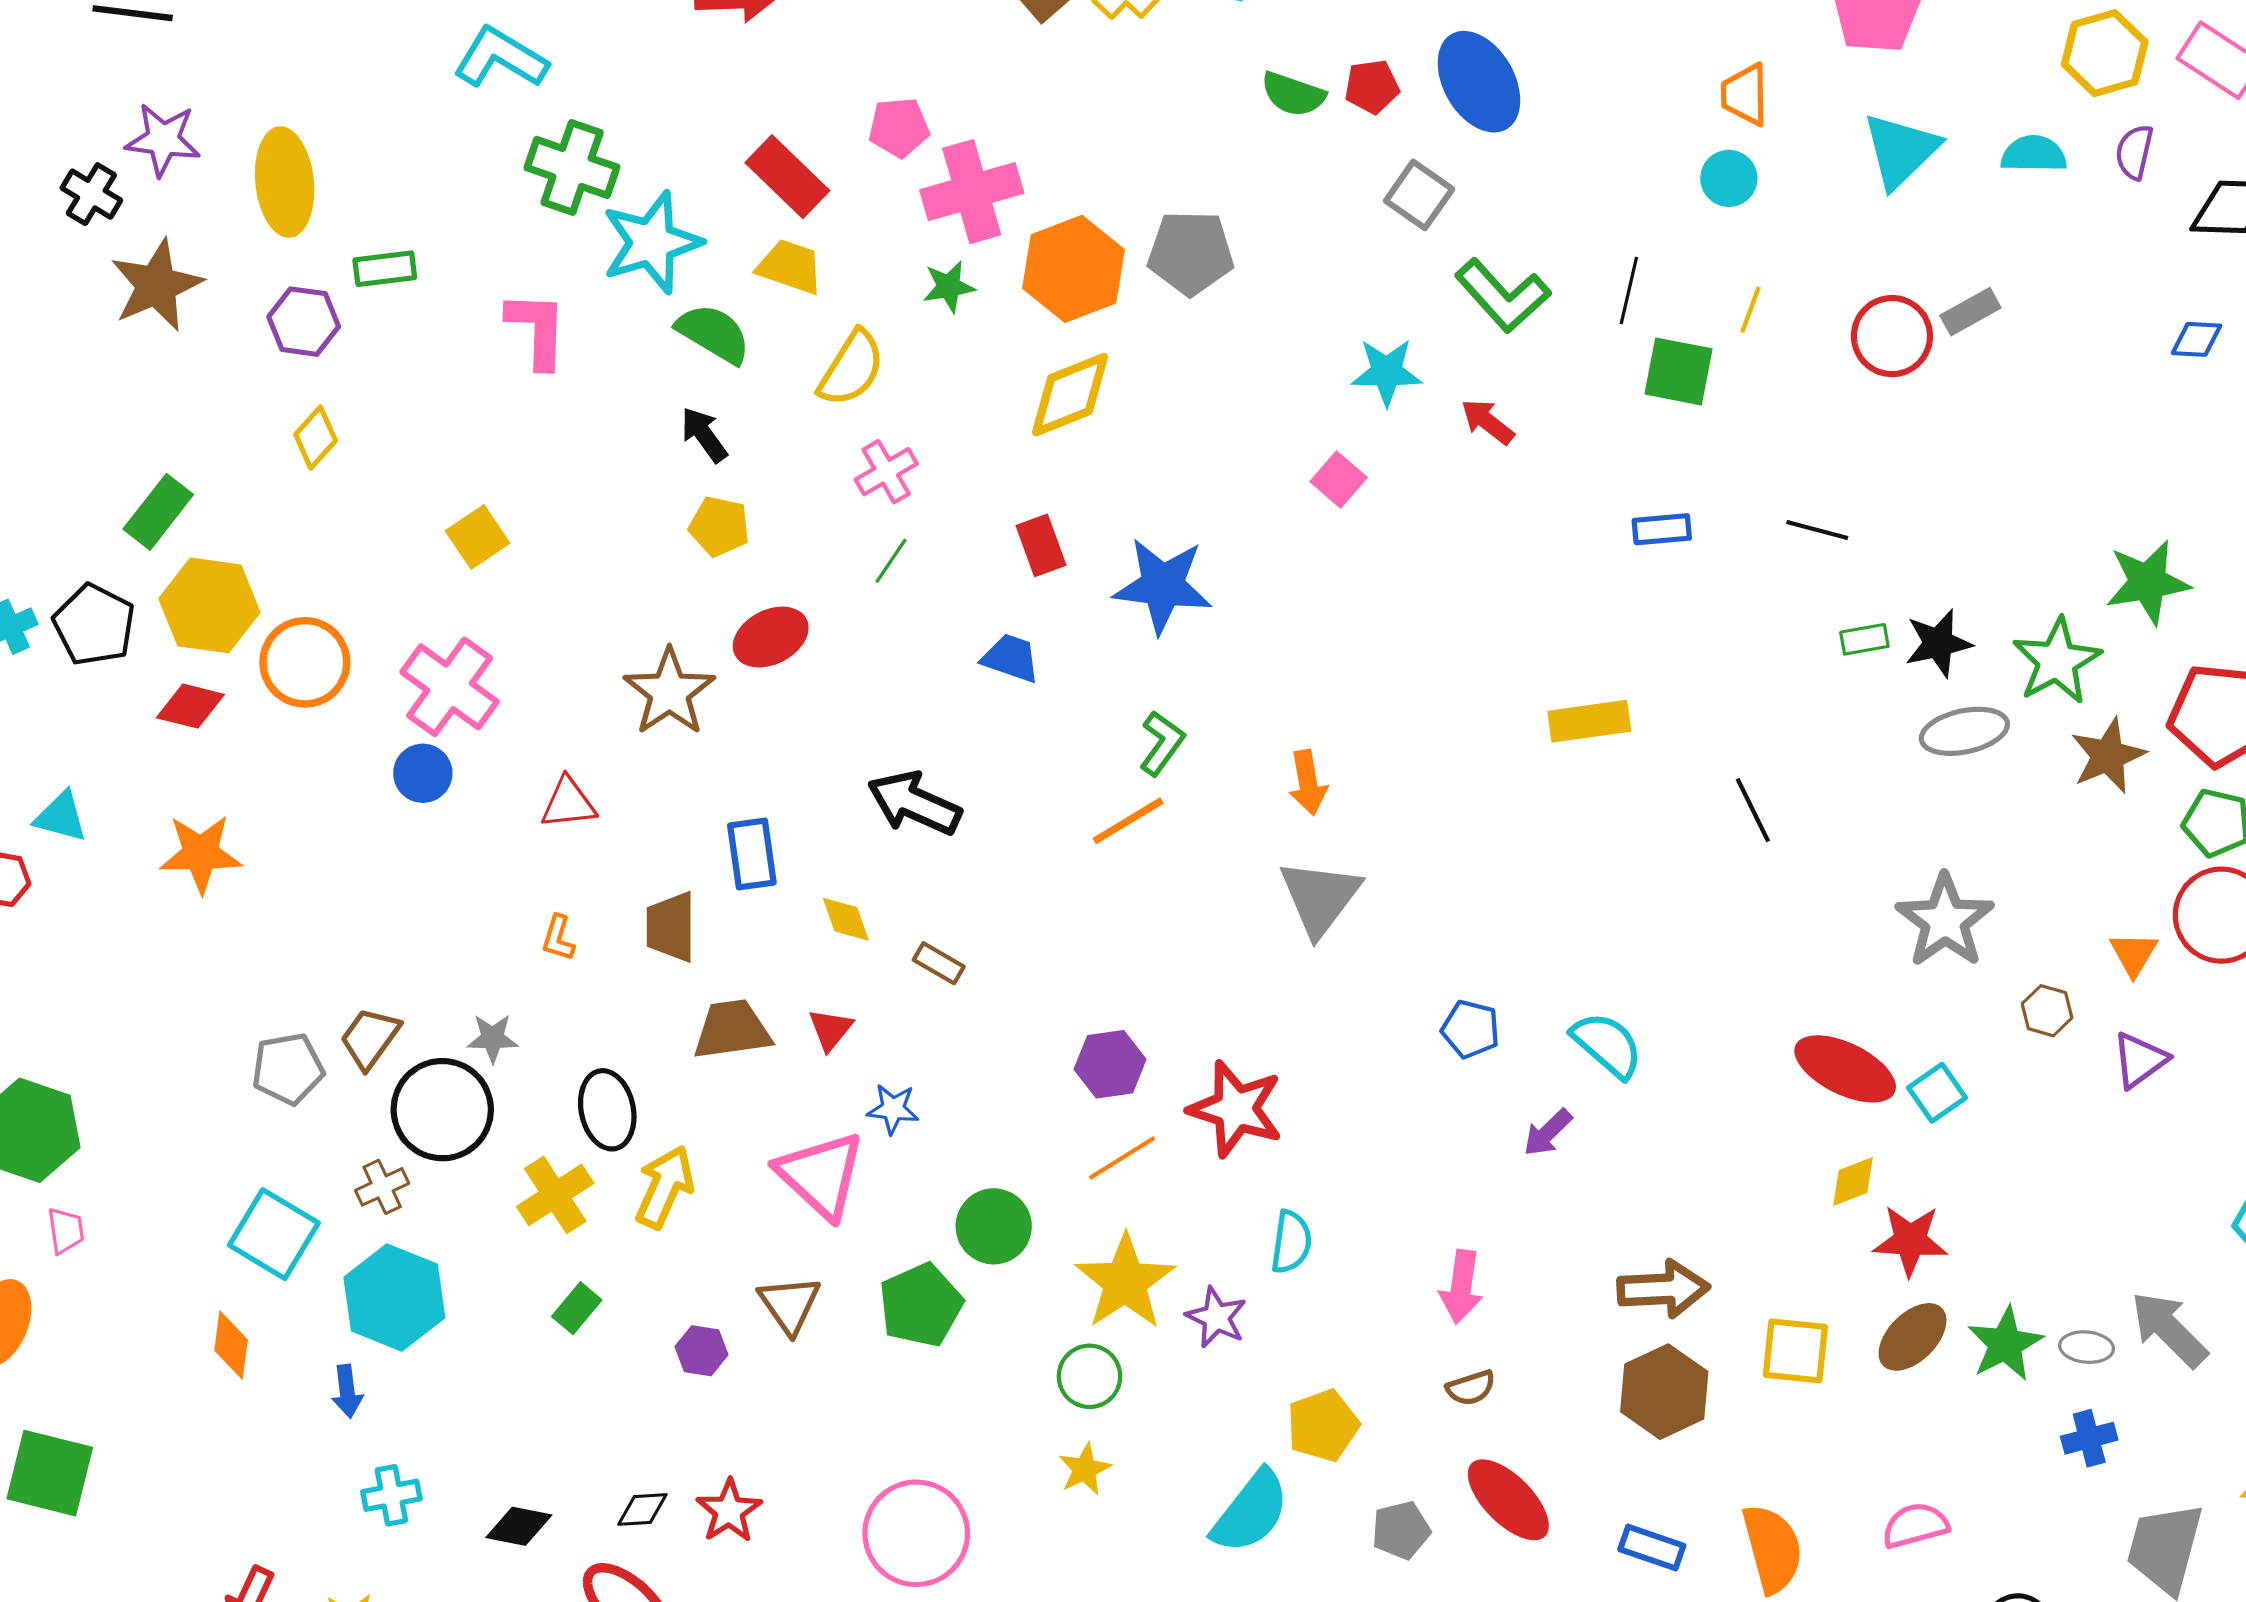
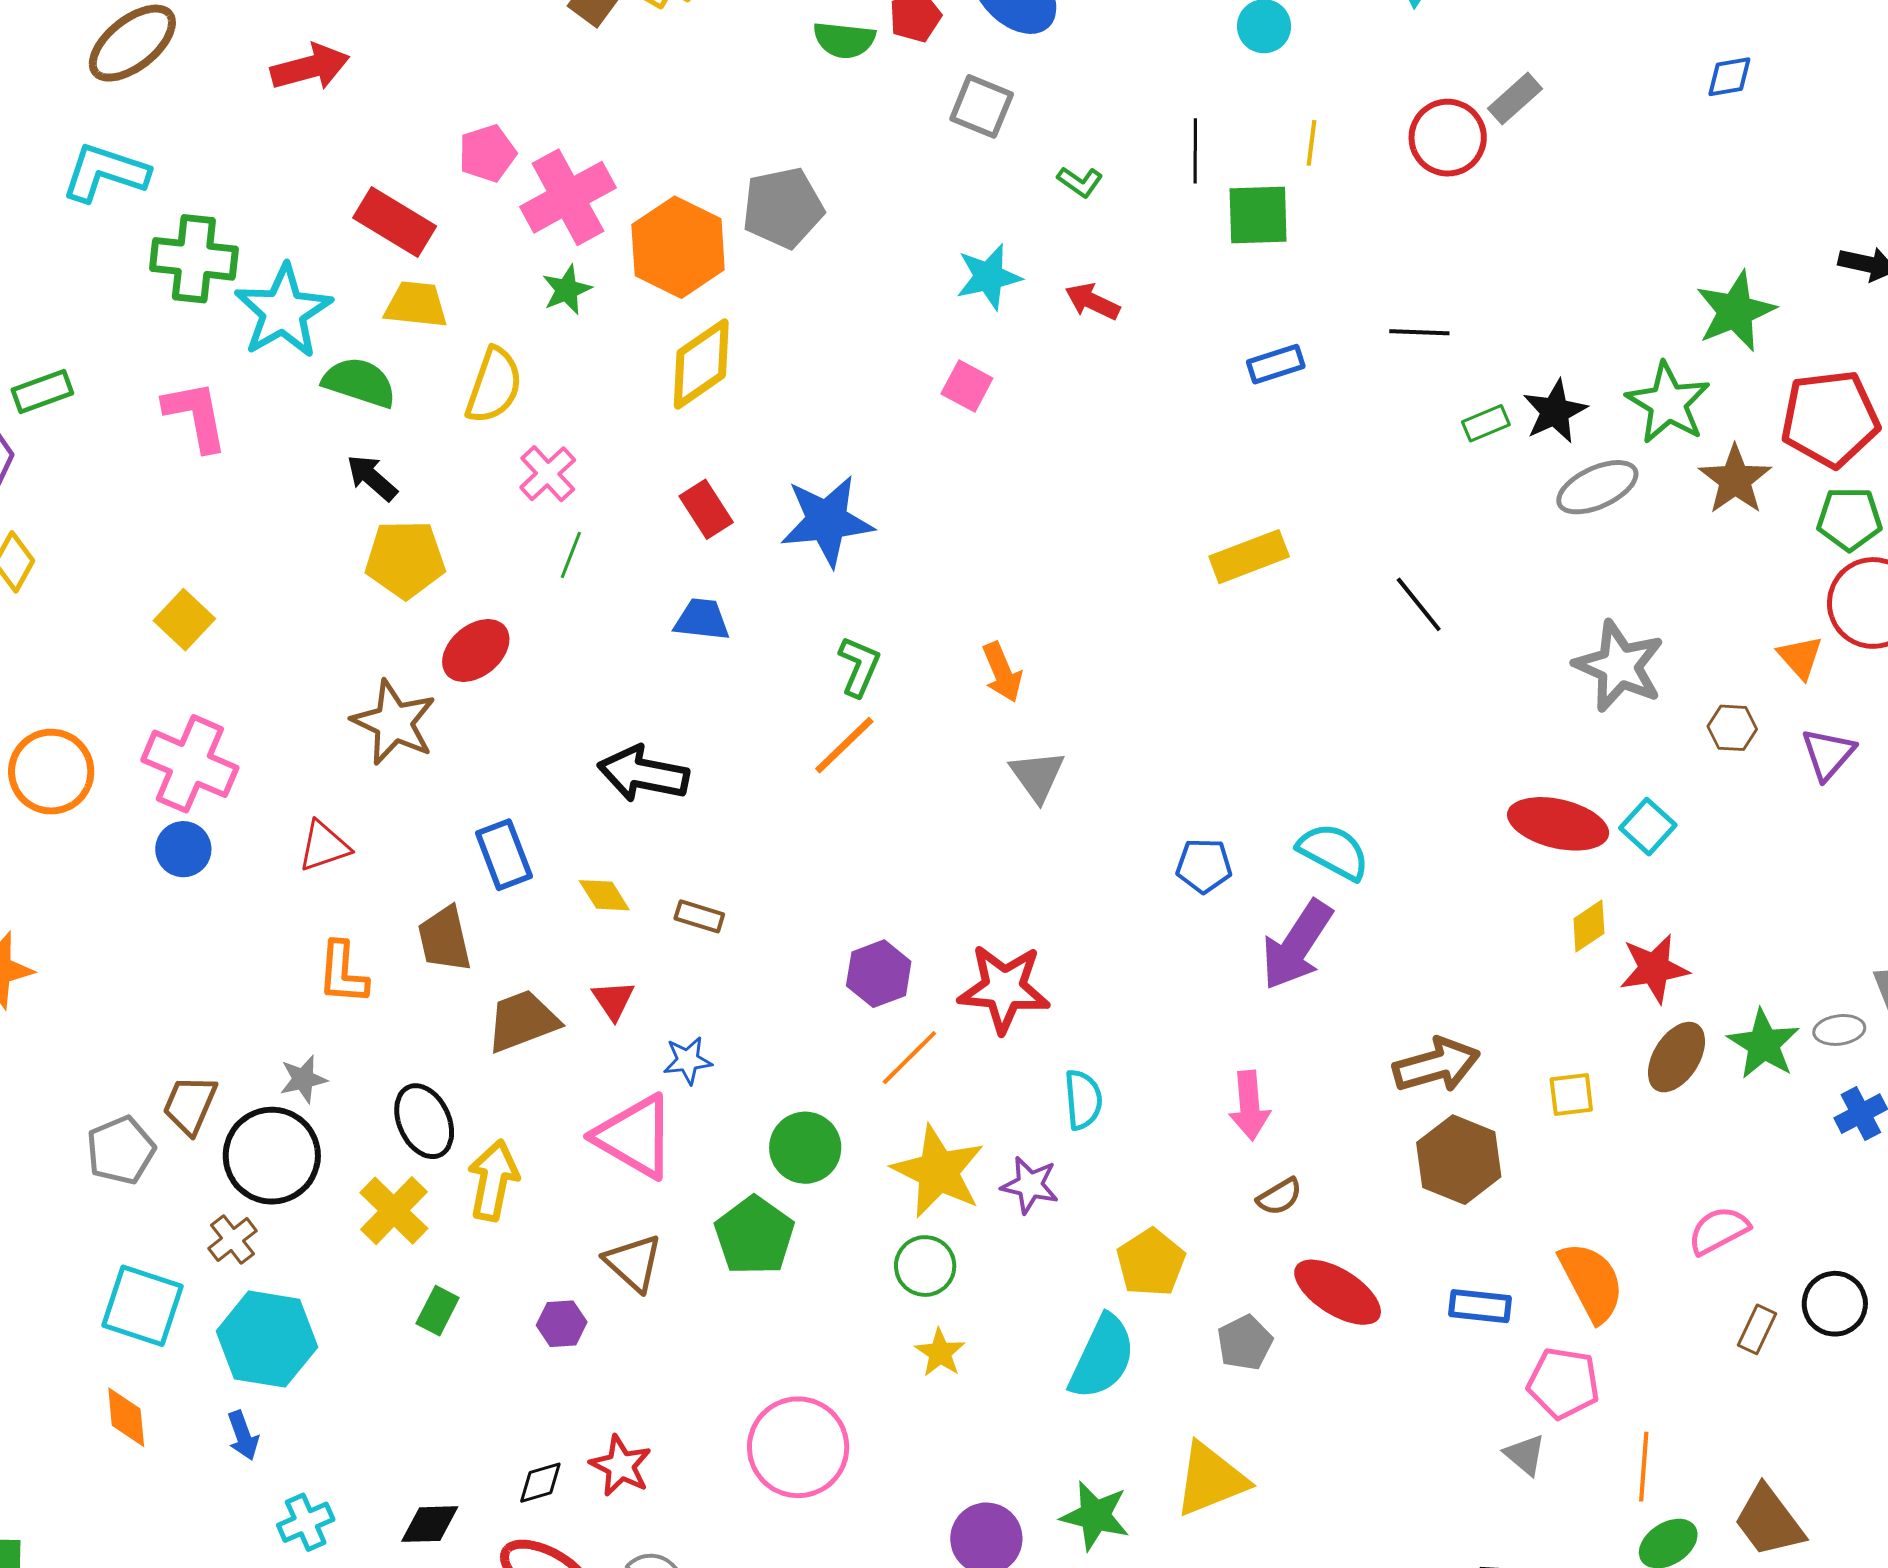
green L-shape: (1503, 296) -> (1080, 182), size x0.5
yellow pentagon: (719, 526) -> (405, 559), size x1.4
gray triangle: (1320, 897) -> (1037, 776), size x0.7
orange L-shape: (558, 938) -> (343, 973), size x1.5
purple arrow: (1548, 1133) -> (1297, 945), size x1.8
yellow square: (1795, 1351) -> (1571, 1095), size x0.7

